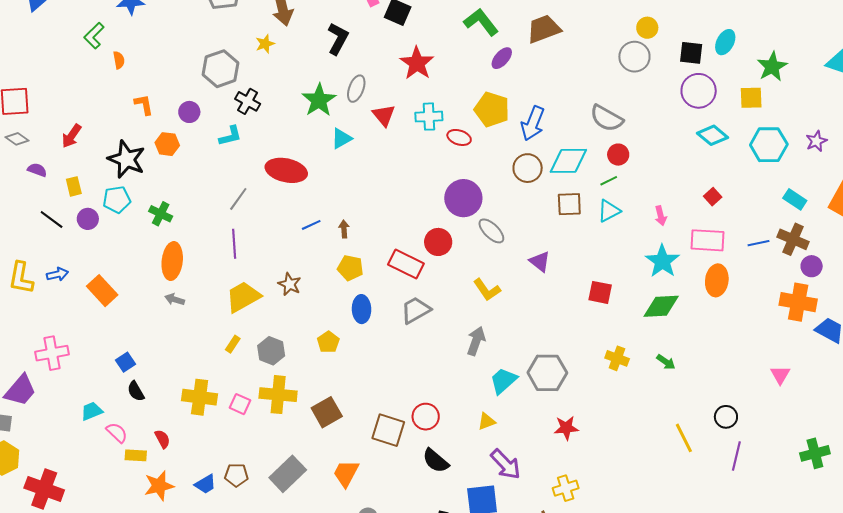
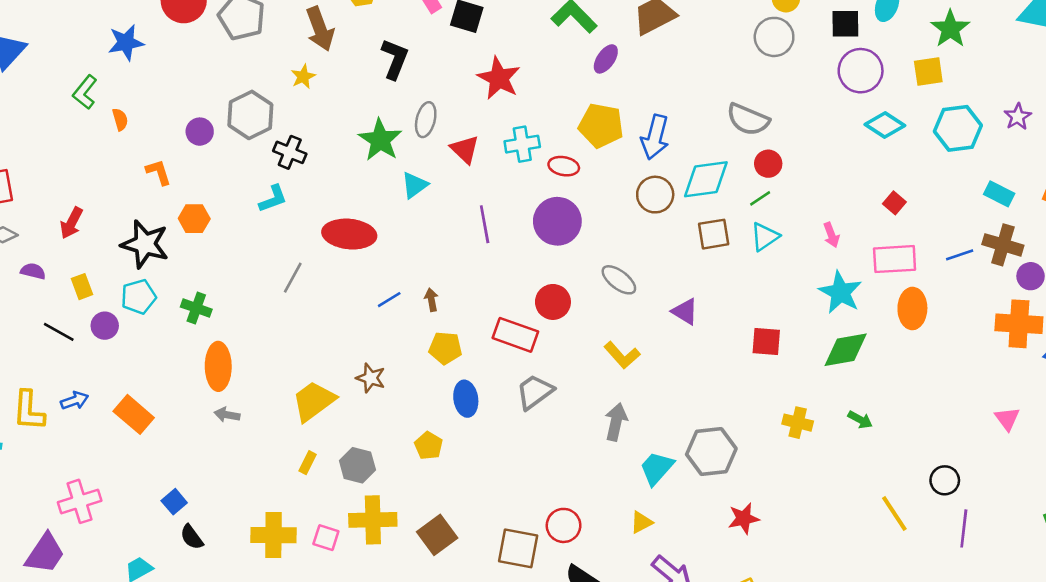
purple circle: (189, 112) -> (200, 132), moved
purple circle: (463, 198) -> (557, 221), moved
purple line: (234, 244) -> (485, 224), moved

